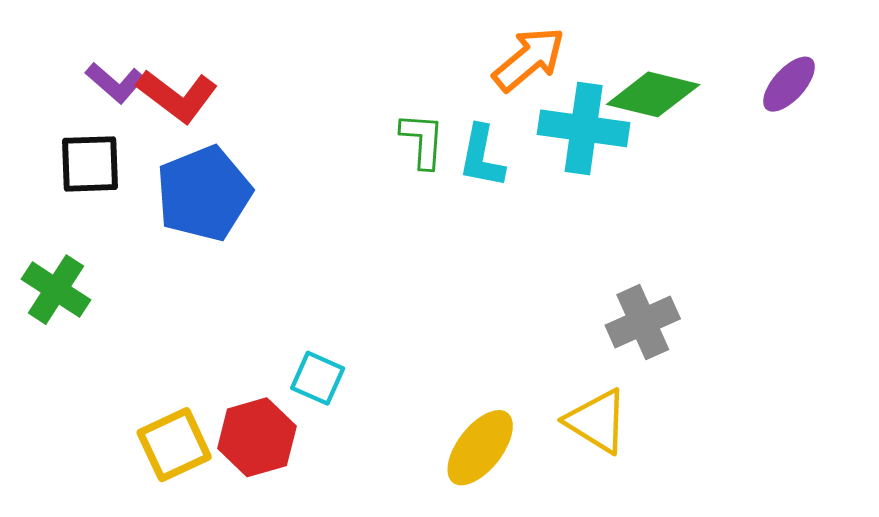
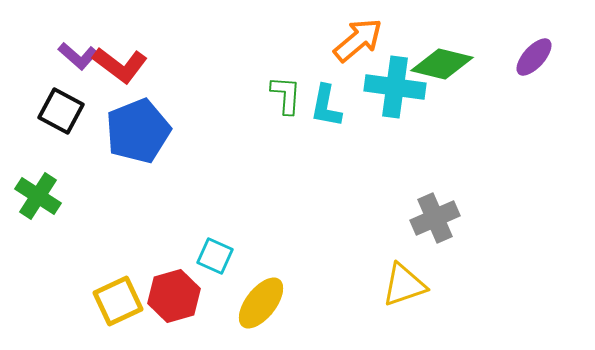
black square: (90, 164) -> (61, 111), turned 30
yellow triangle: (597, 421) -> (404, 285), turned -51
yellow ellipse: (480, 448) -> (261, 303), moved

